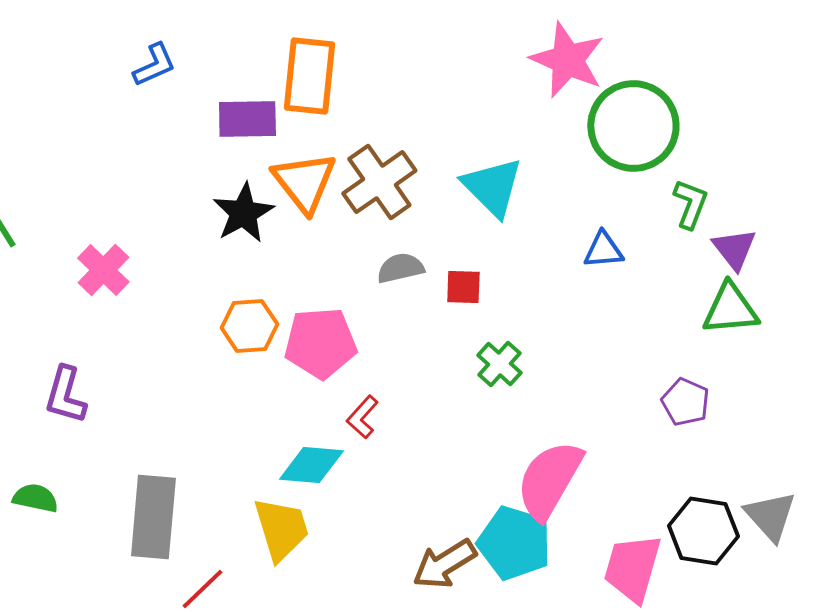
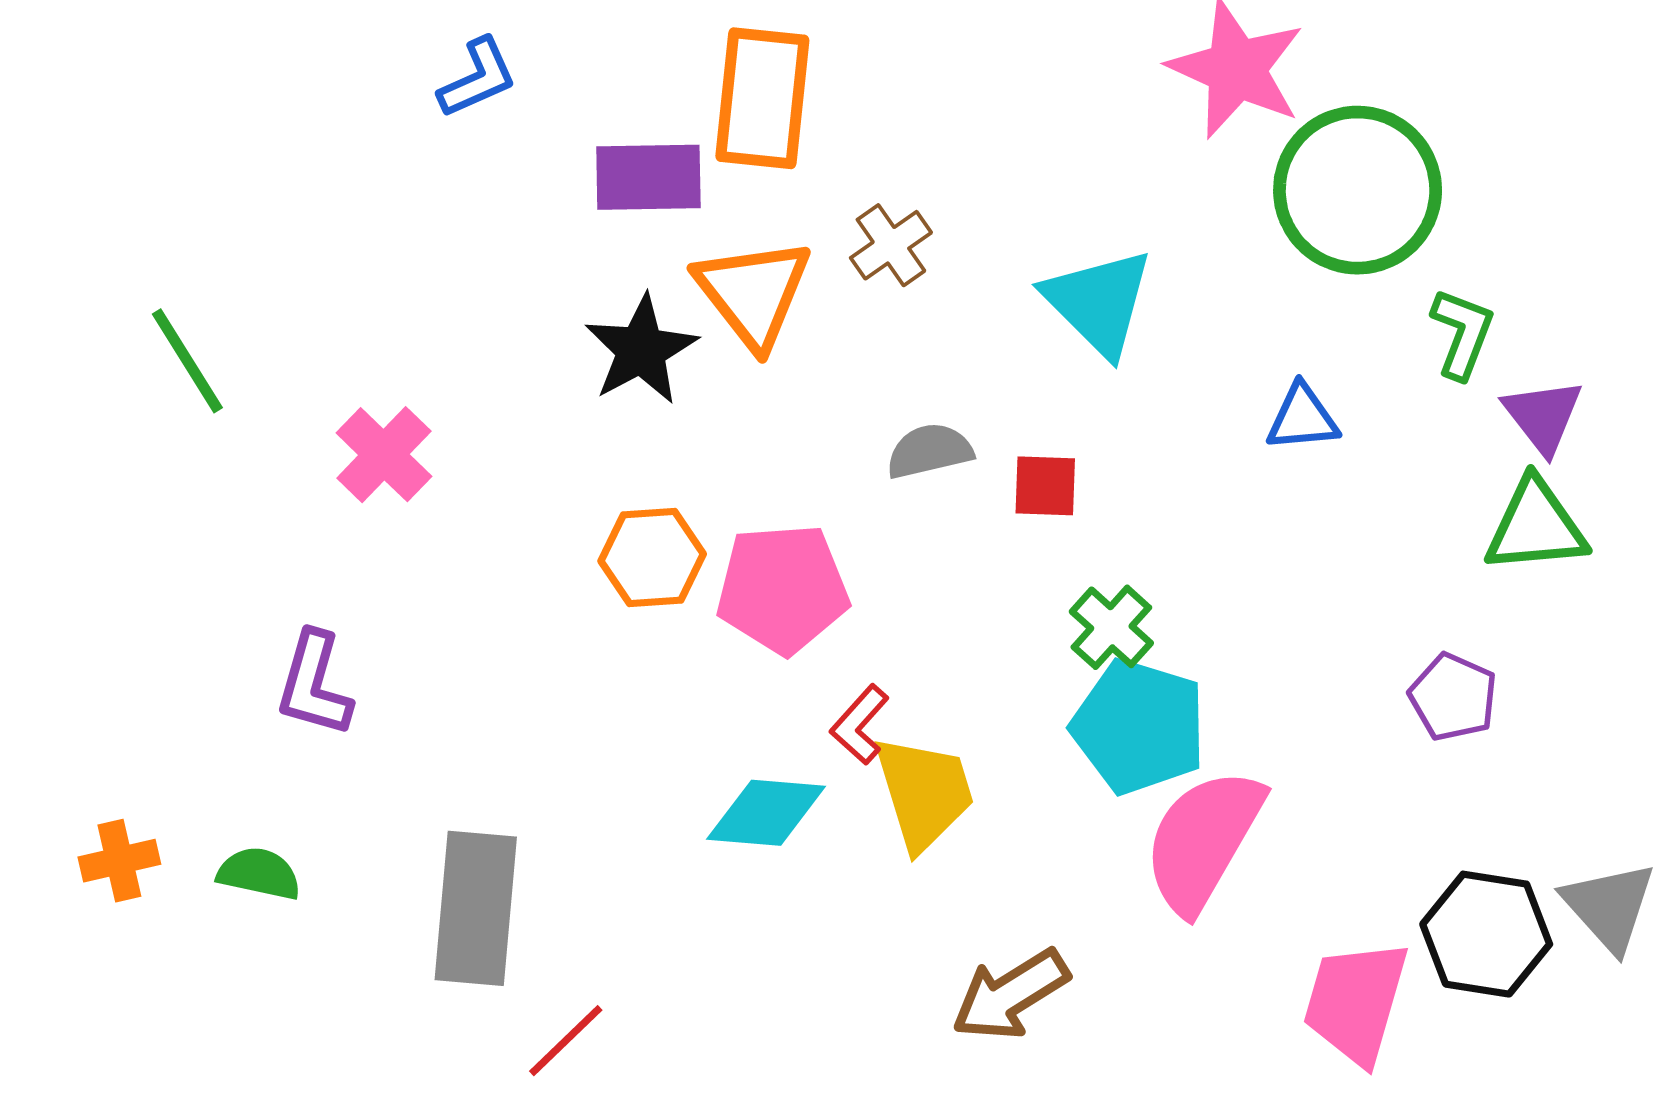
brown cross: (379, 182) -> (891, 245), moved, size x0.6
yellow trapezoid: (281, 529) -> (924, 793), moved
cyan pentagon: (514, 543) -> (1139, 726), moved

